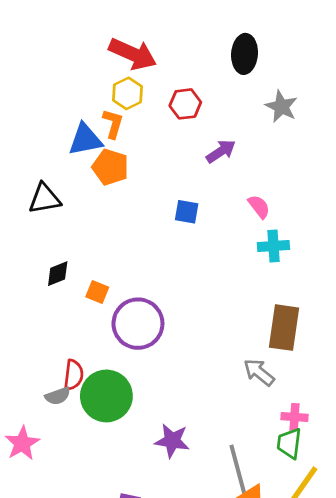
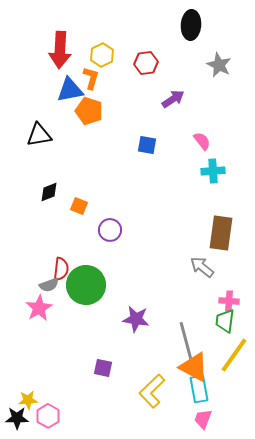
red arrow: (133, 54) -> (60, 50), moved, turned 69
purple circle: (138, 324) -> (110, 230), size x0.6
pink star: (22, 443) -> (39, 308), moved

